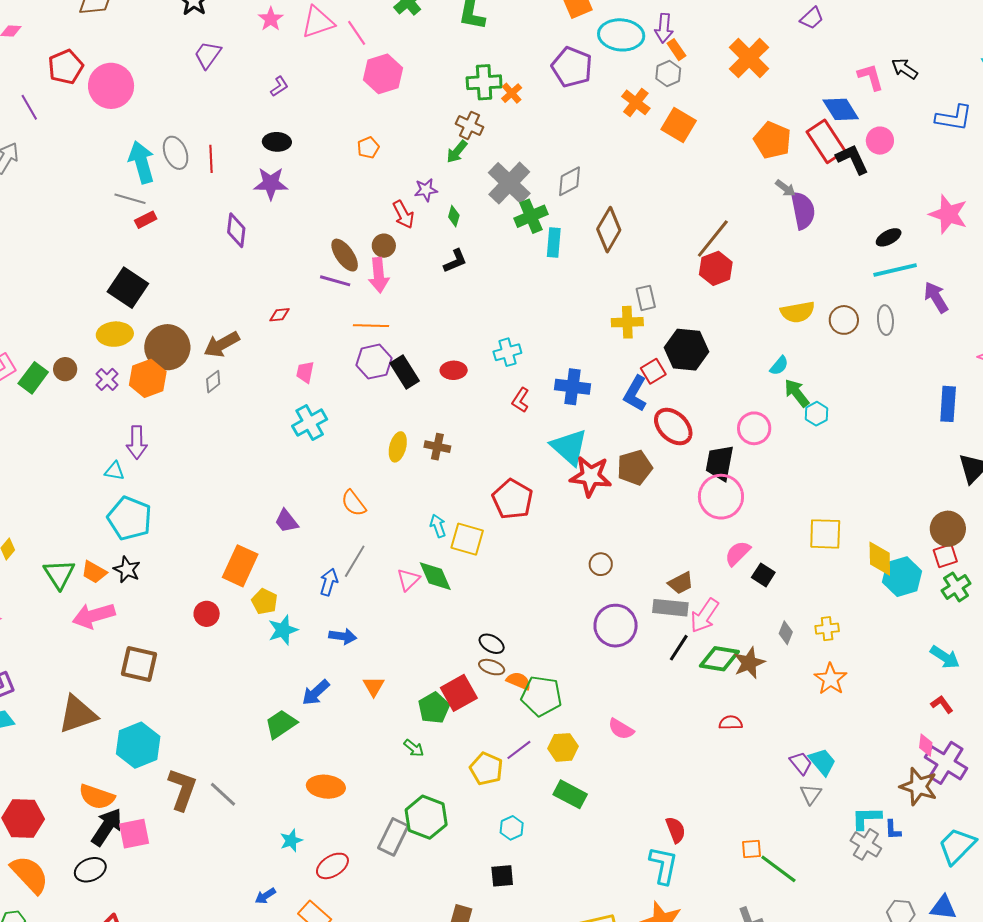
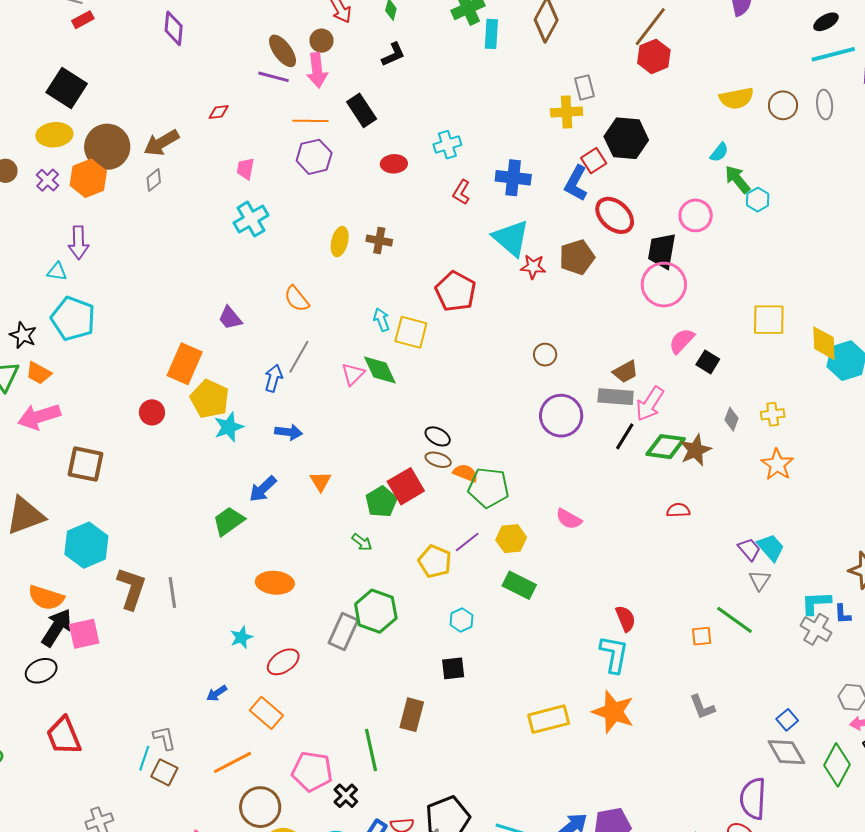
black rectangle: (405, 372) -> (362, 110), moved
red star: (591, 476) -> (533, 267), size x0.6
black star: (127, 570) -> (23, 335), moved
yellow pentagon: (264, 601) -> (210, 399), size x1.5
gray line: (223, 794) -> (172, 592), turned 40
green line: (778, 869) -> (735, 620), moved

